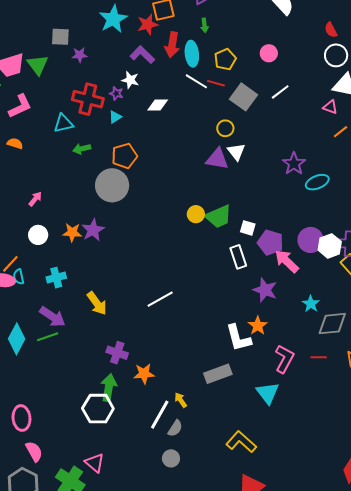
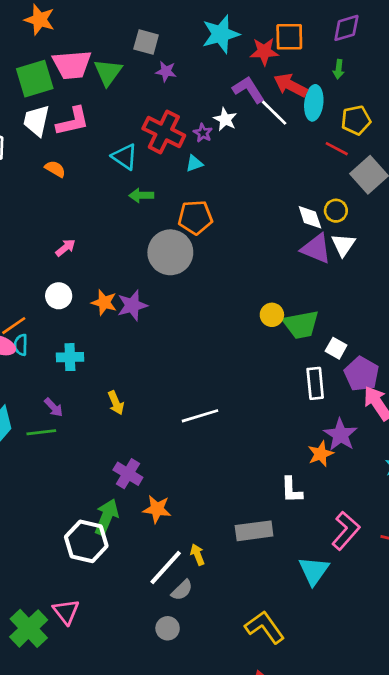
red arrow: (172, 45) -> (291, 85), turned 95
white line: (196, 81) -> (274, 113), moved
white diamond: (158, 105) -> (310, 217), moved, turned 60
cyan triangle: (63, 123) -> (125, 157), turned 35
yellow arrow: (97, 303) -> (116, 403), size x0.7
purple arrow: (53, 317) -> (54, 407), size x0.6
orange star: (258, 326) -> (321, 454), moved
white L-shape: (238, 338) -> (291, 490), size x0.7

